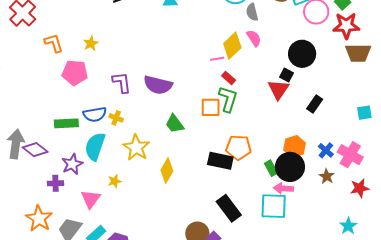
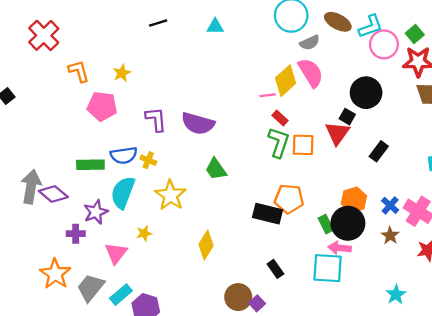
gray semicircle: (252, 12) -> (310, 43), turned -102
pink semicircle: (254, 38) -> (311, 73), size x1.5
orange square: (211, 107) -> (303, 145), moved
yellow diamond: (167, 170) -> (206, 245), moved
black rectangle: (229, 208) -> (275, 269), size x0.6
cyan star: (348, 226) -> (396, 294), moved

